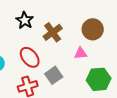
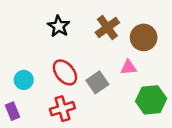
brown cross: (53, 32) -> (107, 27), moved
gray square: (54, 75) -> (97, 82), moved

